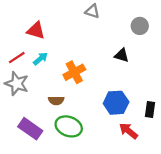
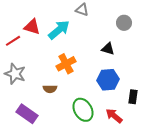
red line: (17, 58) -> (13, 41), moved
cyan arrow: (40, 59) -> (59, 30), moved, size x1.6
blue hexagon: (116, 103) -> (108, 80), moved
green ellipse: (69, 126) -> (83, 110), moved, turned 40

